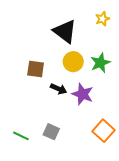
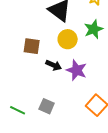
green star: (100, 63) -> (94, 29), moved

